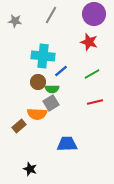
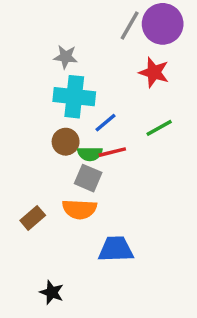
gray line: (51, 15) -> (130, 26), moved
gray star: (15, 21) -> (66, 57), moved
red line: (95, 102) -> (112, 152), moved
gray square: (51, 103) -> (88, 178), turned -35
orange semicircle: (37, 114) -> (79, 209), moved

